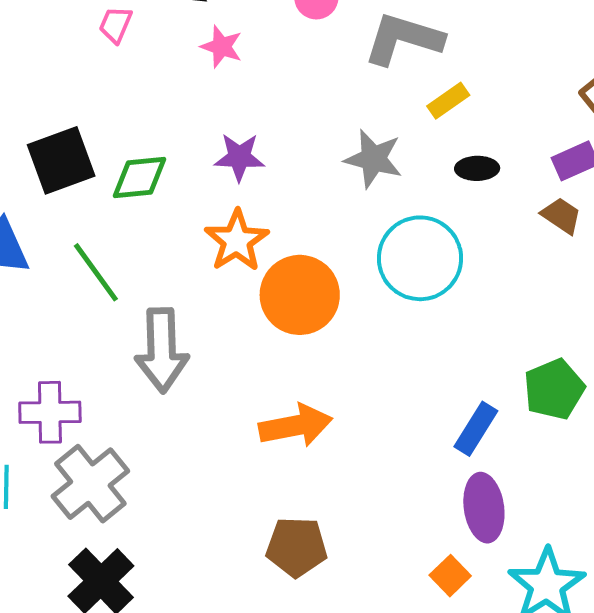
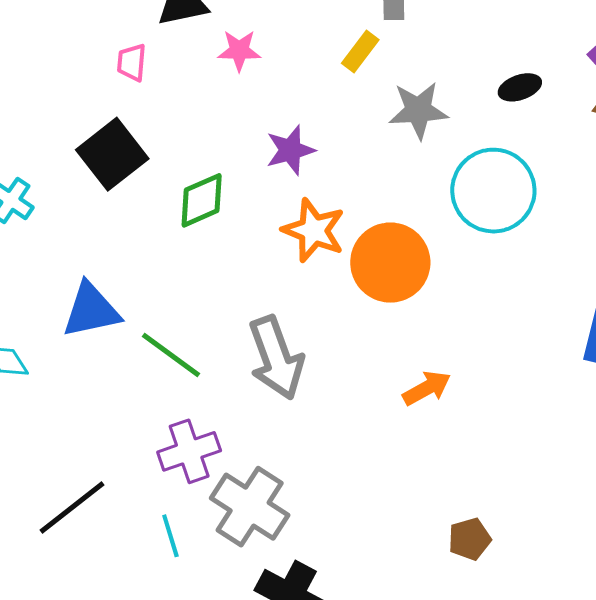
yellow rectangle: (448, 101) -> (360, 52), moved
black square: (61, 160) -> (112, 154), moved
green line: (96, 272) -> (171, 355), moved
orange arrow: (296, 426) -> (427, 388), size x0.7
brown pentagon: (297, 547) -> (470, 539), moved, size x0.7

